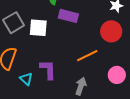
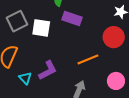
purple L-shape: (48, 70) -> (48, 70), turned 60

